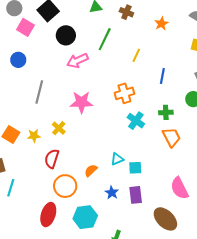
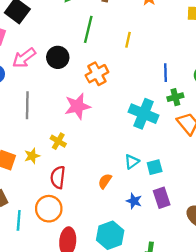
black circle: (66, 35) -> (58, 57), moved
pink arrow: (77, 61) -> (24, 58), moved
blue line: (162, 76) -> (166, 73), moved
orange cross: (124, 93) -> (97, 74), moved
cyan cross: (136, 121) -> (144, 114), size x1.4
orange circle: (65, 186) -> (49, 209), moved

